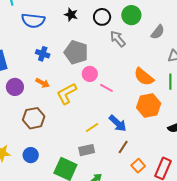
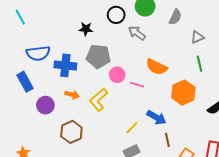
black star: (71, 15) -> (86, 29), moved
blue semicircle: (33, 21) -> (38, 53), moved
blue cross: (43, 54) -> (65, 65), size x1.5
orange semicircle: (144, 77) -> (157, 67), moved
brown line: (123, 147) -> (167, 140), turned -32

